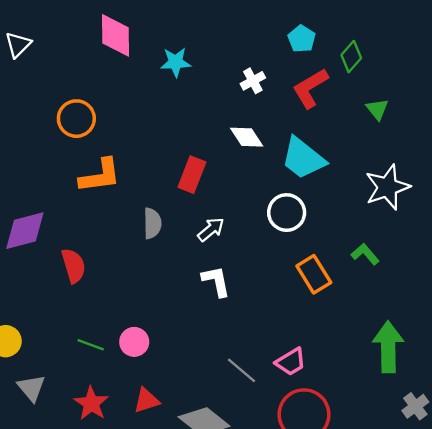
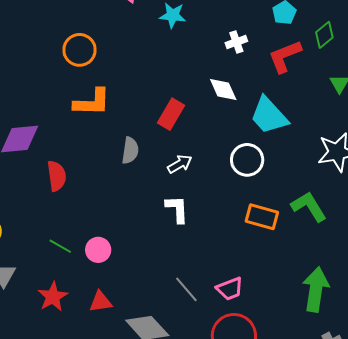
green L-shape: (365, 254) -> (309, 207), size x1.5
orange rectangle: (314, 274) -> (262, 217), turned -52

